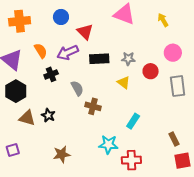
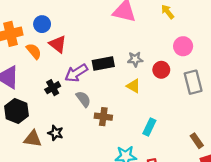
blue circle: (61, 17) -> (42, 24), moved
red triangle: (85, 32) -> (58, 44), moved
orange semicircle: (41, 51) -> (34, 51), moved
purple arrow: (68, 53) -> (76, 73), moved

